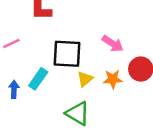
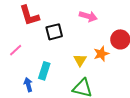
pink arrow: (113, 44) -> (88, 16), moved
black square: (67, 54) -> (54, 32), moved, size x0.7

